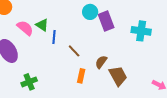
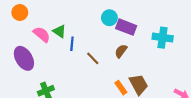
purple rectangle: (106, 21) -> (126, 27), turned -48
brown semicircle: (101, 62) -> (121, 51), moved
orange rectangle: (81, 76) -> (121, 88), moved, turned -48

